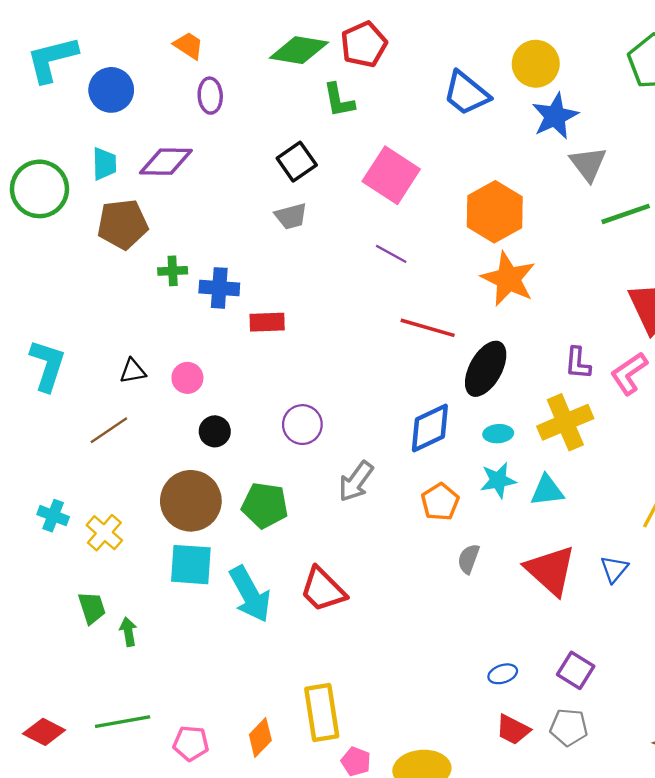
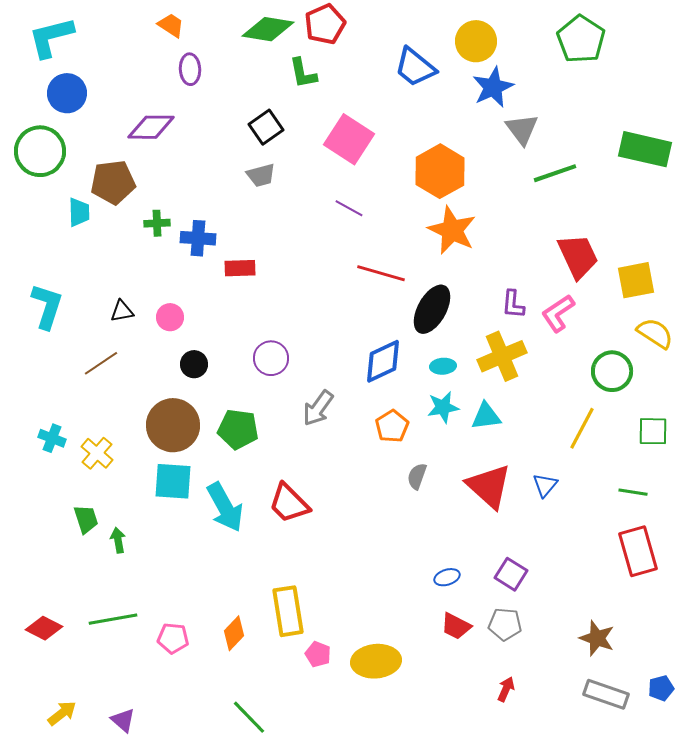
blue circle: (111, 90) -> (67, 93), moved
cyan trapezoid: (104, 164) -> (79, 212), moved

